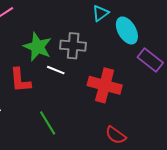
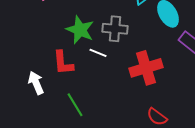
red cross: (105, 85) -> (146, 68), turned -32
green line: (48, 123) -> (75, 105), moved

